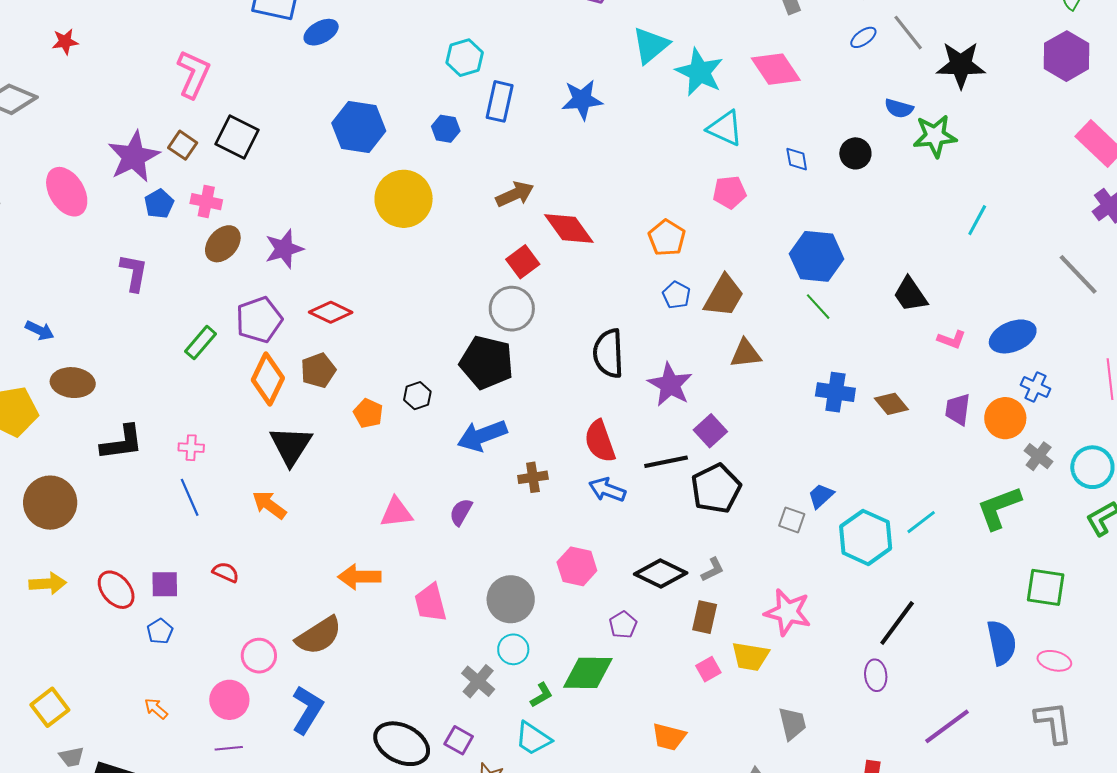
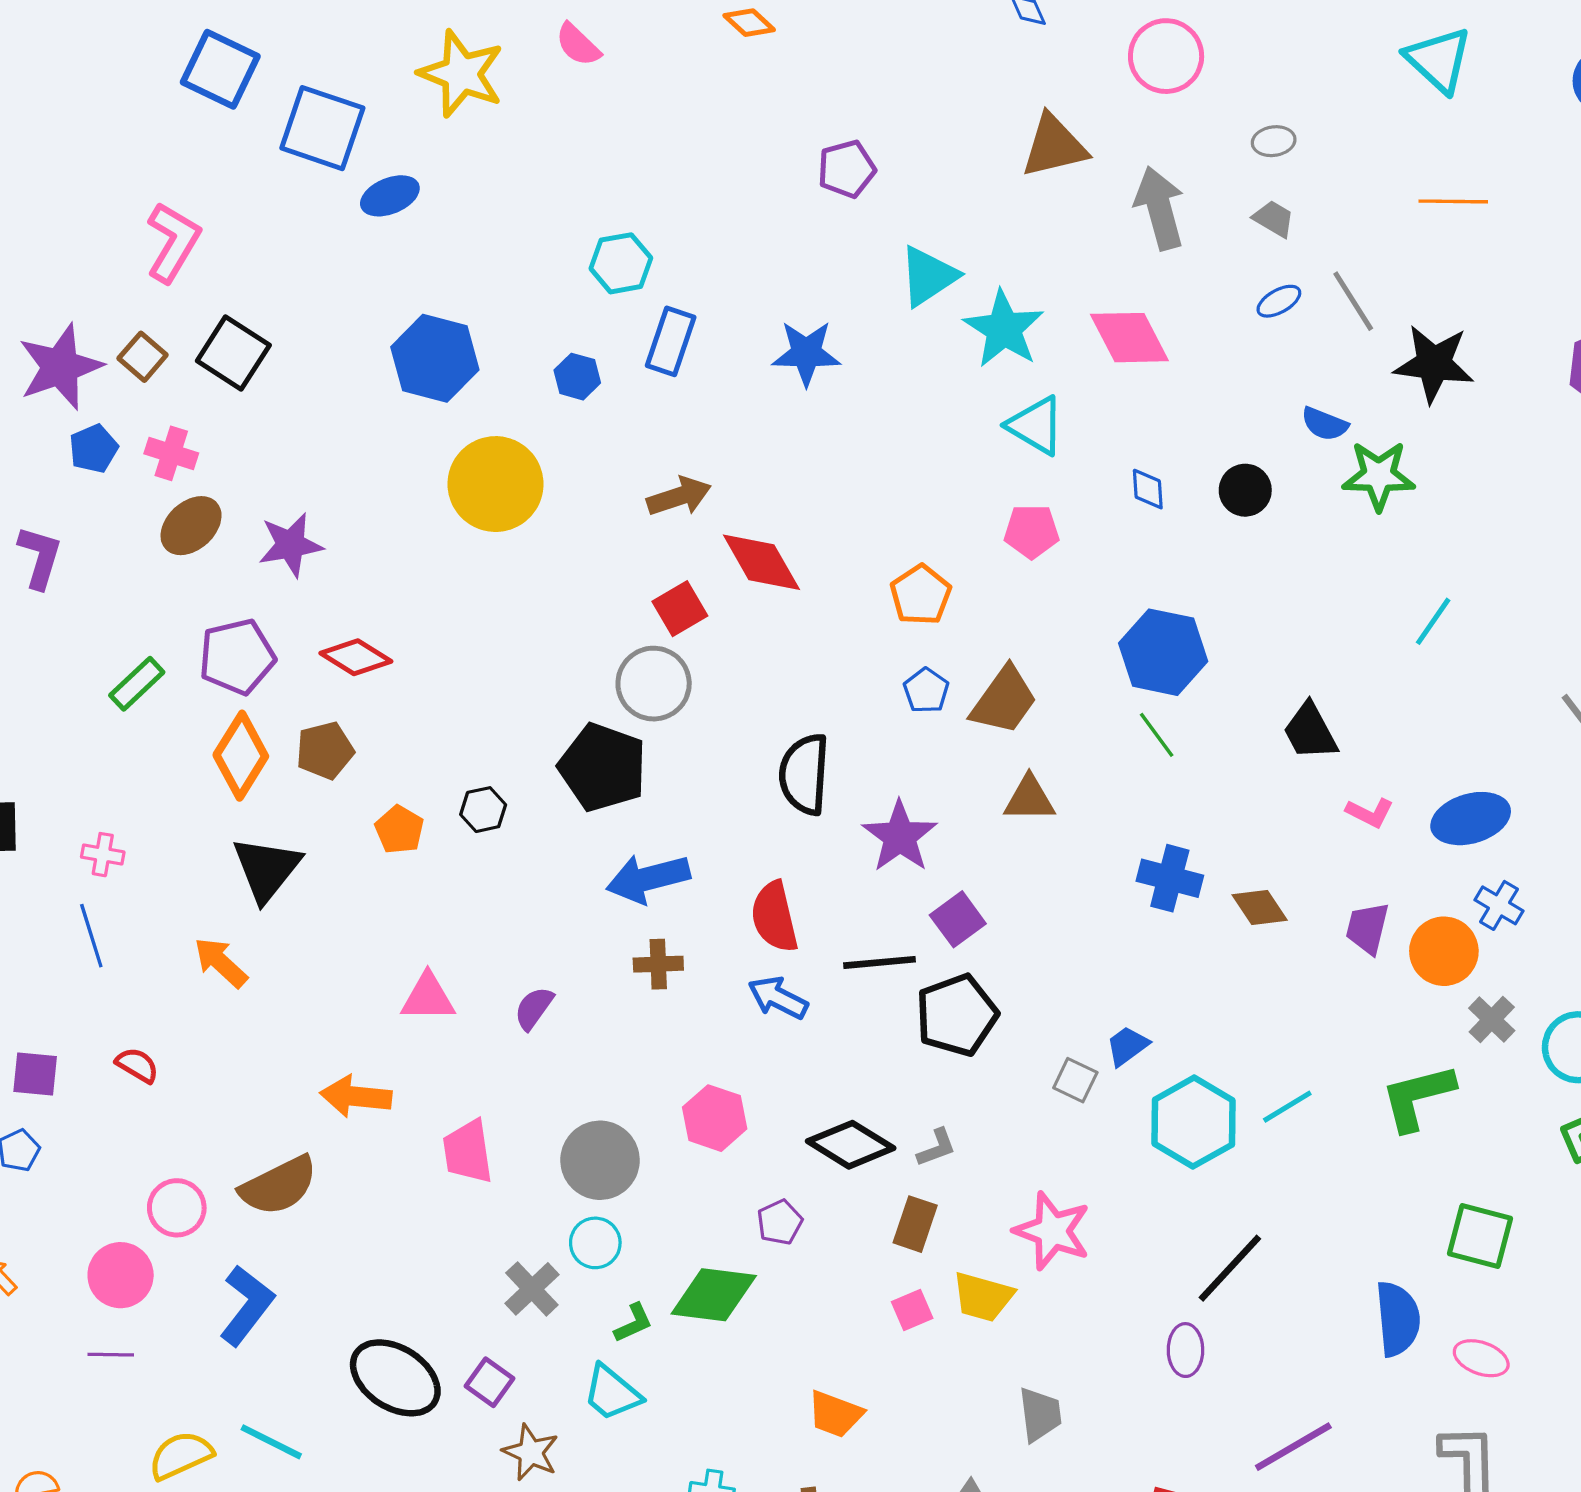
blue arrow: (482, 436) -> (648, 878), moved

